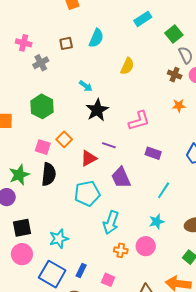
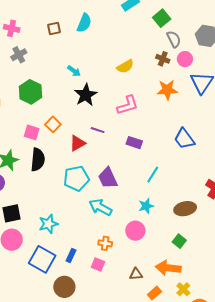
gray cross: (41, 63) -> (19, 55), moved
yellow semicircle: (127, 66) -> (125, 66), moved, turned 36
orange star: (179, 106) -> (167, 90), size x1.5
purple rectangle: (153, 153) -> (134, 143), moved
purple trapezoid: (121, 178) -> (108, 178), moved
cyan arrow: (111, 223) -> (100, 207), turned 100
orange cross: (121, 250) -> (105, 243), moved

